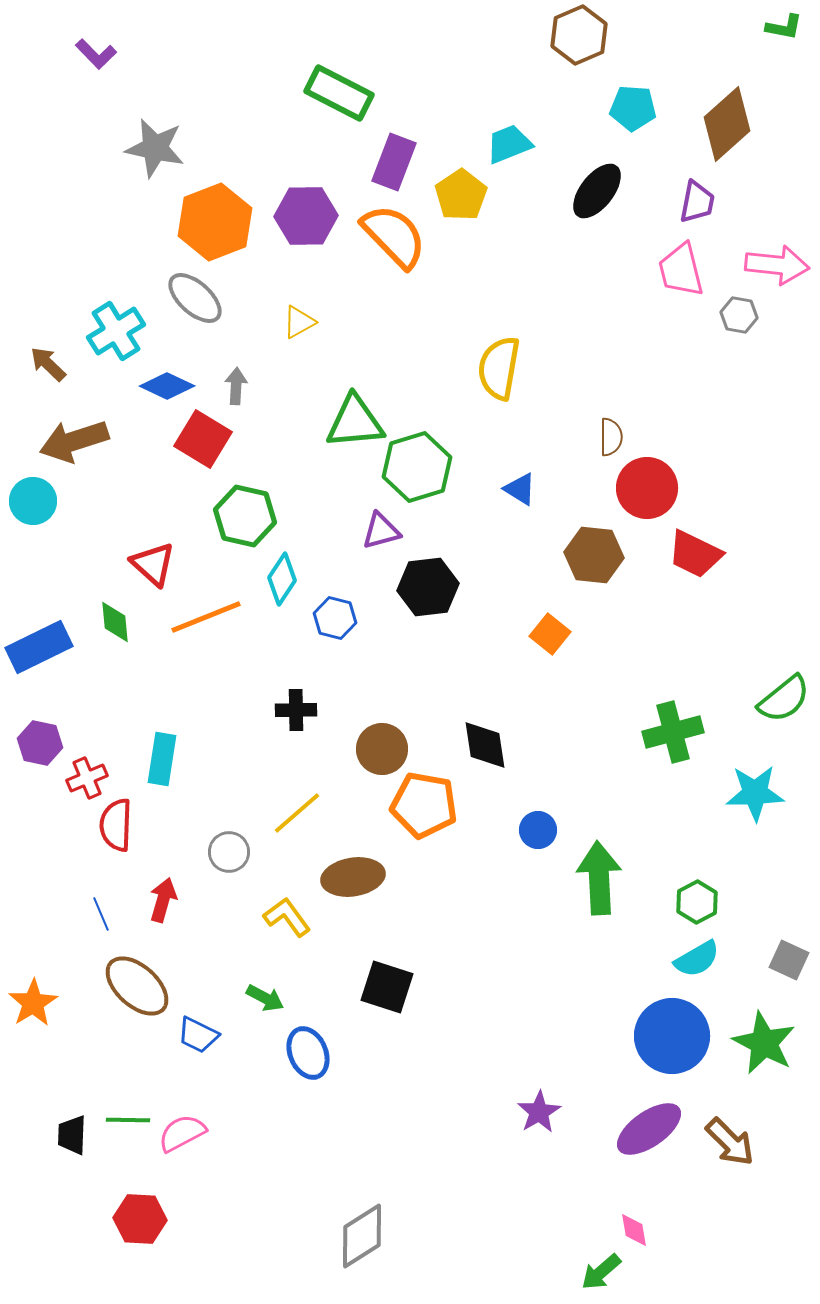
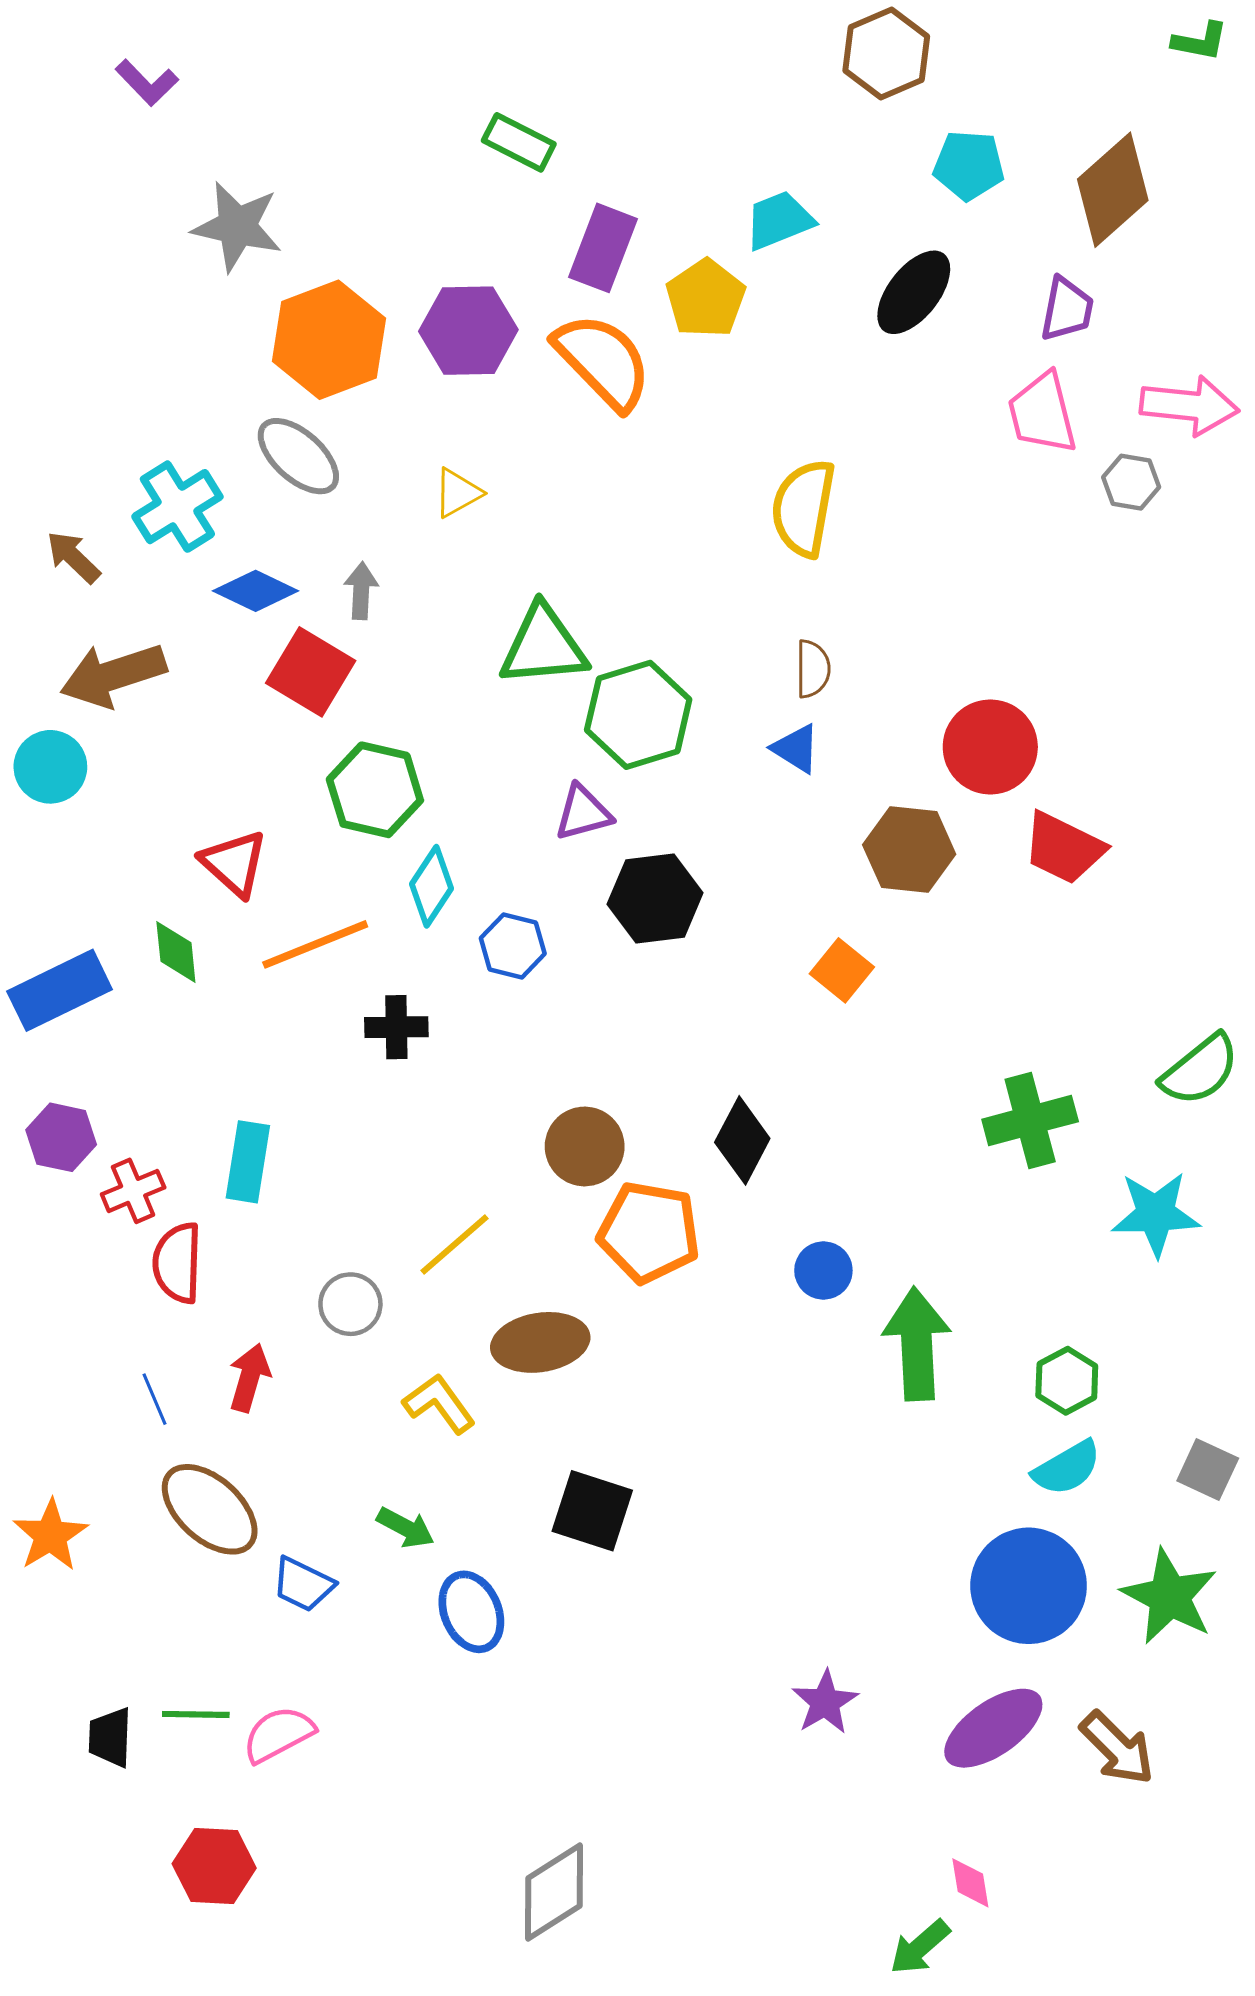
green rectangle: (339, 93) -> (519, 142), size x0.7
yellow semicircle: (499, 368) -> (804, 508), moved
brown semicircle: (611, 437) -> (813, 669), moved
black cross: (296, 710) -> (396, 1027), moved
black diamond: (485, 745) -> (742, 1140), turned 36

